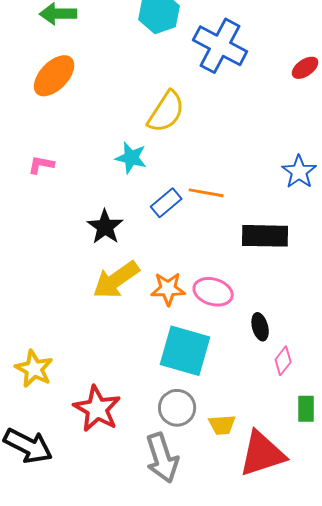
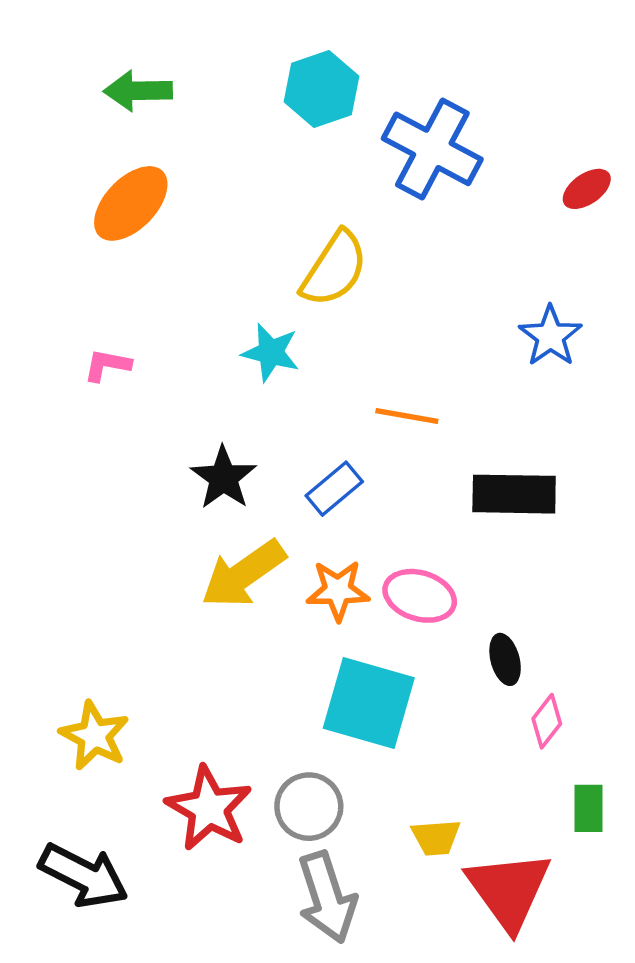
blue star: (299, 172) -> (550, 336), moved
blue rectangle: (166, 203) -> (334, 489), moved
gray circle: (177, 408) -> (309, 807), moved
red triangle: (262, 454) -> (509, 890), turned -48

